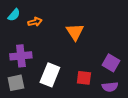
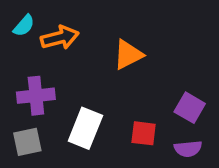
orange arrow: (35, 22) -> (60, 38), size x1.5
orange triangle: (75, 32) -> (128, 55), turned 36

